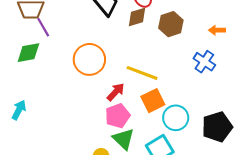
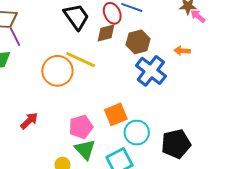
blue cross: (204, 62) -> (151, 71), moved, size x1.4
yellow line: (142, 73) -> (80, 60), moved
red arrow: (116, 92) -> (29, 121), moved

